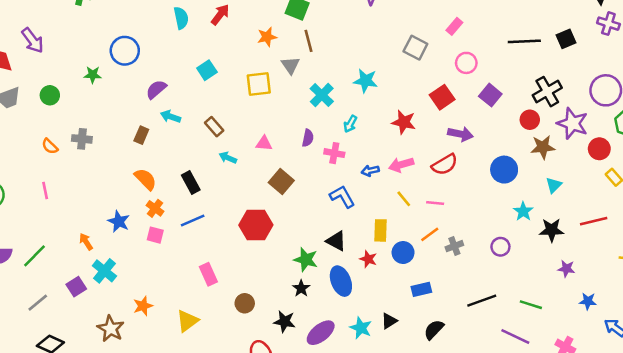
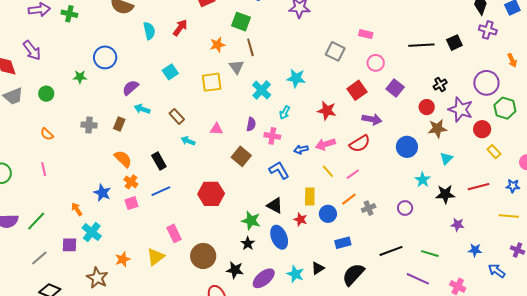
pink rectangle: (454, 26) -> (366, 34), turned 64
black cross: (547, 92) -> (440, 85), size x0.6
gray cross: (82, 139) -> (89, 125), moved
brown square: (281, 182) -> (241, 156), moved
pink line: (435, 203) -> (353, 174), turned -40
pink square: (155, 235) -> (131, 203), turned -32
purple square: (76, 287) -> (70, 245), turned 35
brown circle: (245, 303) -> (203, 256), size x1.6
yellow triangle: (187, 321) -> (156, 257), moved
black semicircle: (434, 330) -> (353, 274), size x1.4

